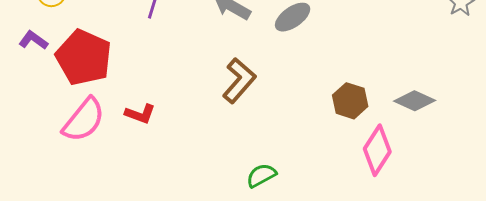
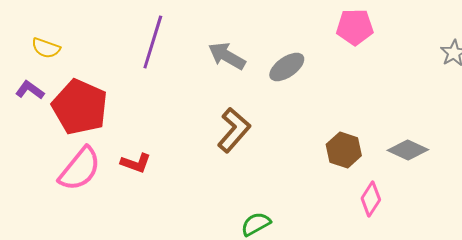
pink diamond: (377, 150) -> (371, 199), size x0.7

